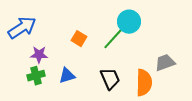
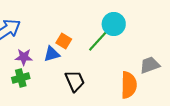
blue triangle: (67, 76) -> (52, 54), moved
black trapezoid: (110, 79) -> (75, 81), moved

